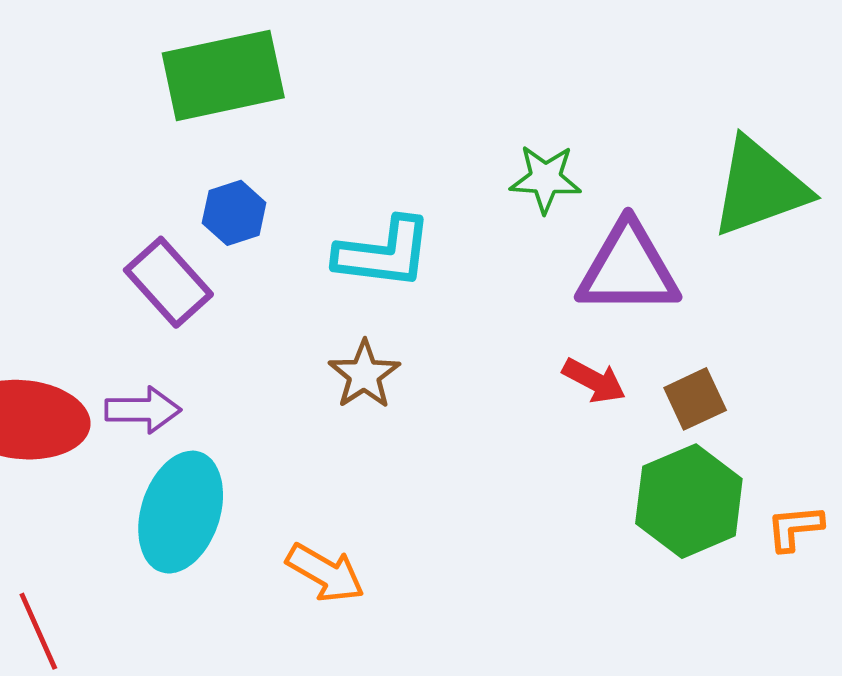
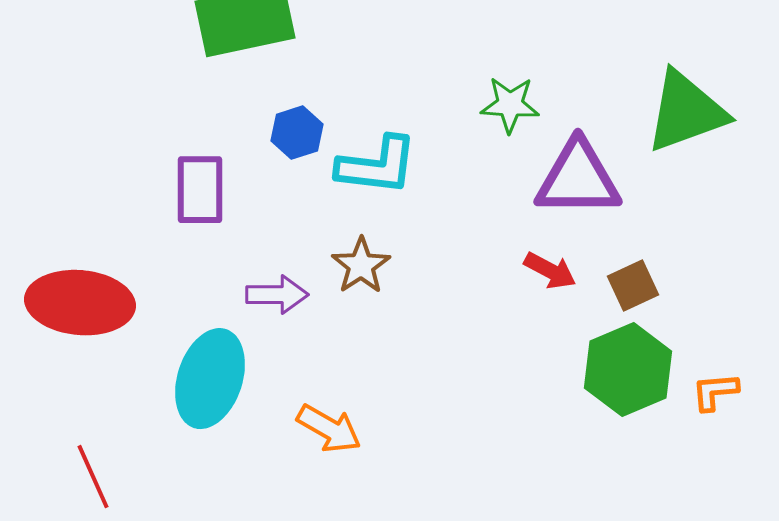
blue hexagon: (234, 213) -> (297, 133), moved
purple rectangle: (168, 282) -> (200, 190), turned 42
purple arrow: (143, 410) -> (277, 295), moved

